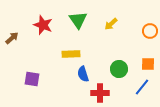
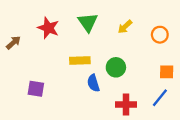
orange circle: (150, 31) -> (160, 35), moved
green circle: (119, 69) -> (116, 67), moved
red cross: (100, 93) -> (126, 104), moved

